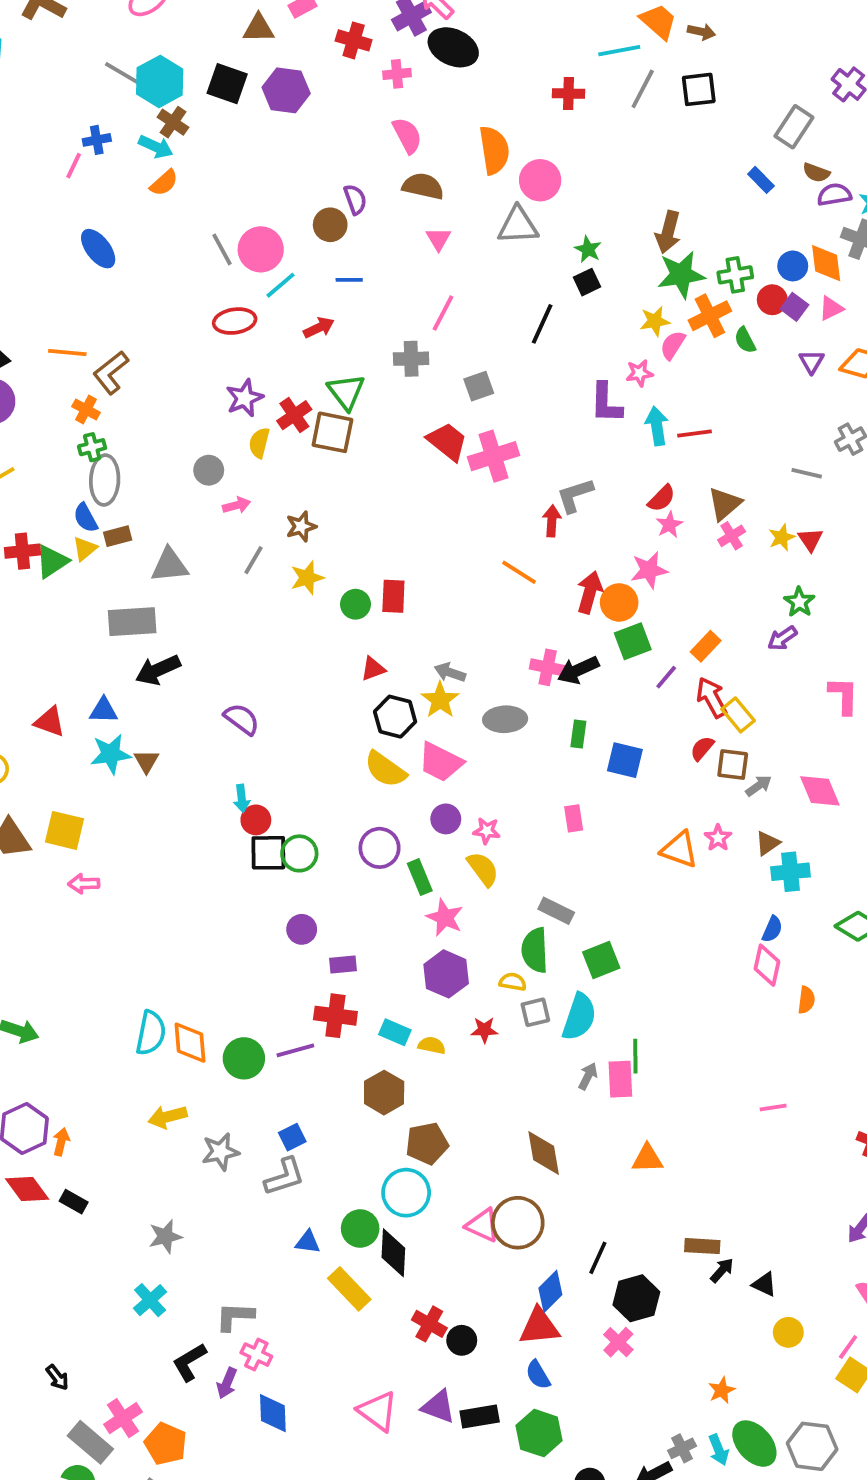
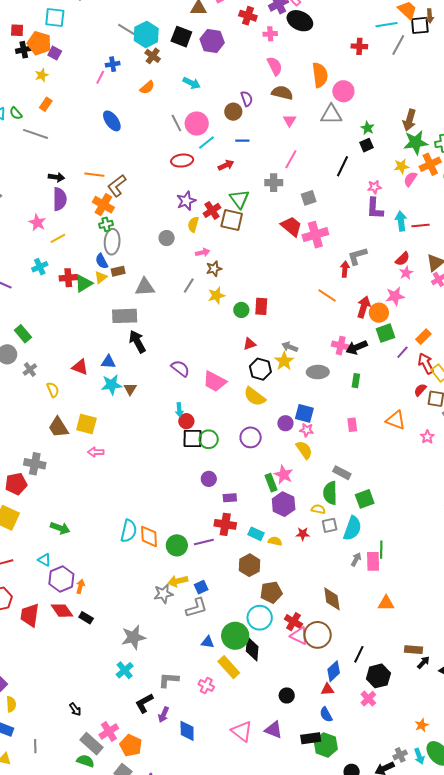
brown arrow: (701, 32) -> (430, 16), turned 72
black square: (699, 89) -> (420, 25), moved
cyan arrow: (156, 147) -> (192, 83), moved
pink star: (639, 373) -> (374, 187), moved
orange cross: (86, 409) -> (103, 205), size x1.5
pink arrow: (236, 505) -> (203, 252), moved
black arrow: (158, 670) -> (137, 342), turned 85
blue square: (625, 760) -> (304, 413), moved
pink trapezoid: (441, 762) -> (215, 381), moved
orange triangle: (679, 850) -> (396, 420), moved
green rectangle: (420, 877) -> (271, 483), moved
yellow arrow: (167, 1117) -> (178, 581), moved
green circle: (360, 1228) -> (235, 636), size x1.4
gray star: (165, 1236) -> (133, 637), size x1.4
red cross: (429, 1324) -> (294, 622), moved
red triangle: (539, 1327) -> (327, 689), size x0.6
pink cross: (256, 1355) -> (206, 686), moved
black rectangle: (480, 1417) -> (311, 738), moved

